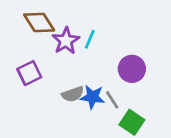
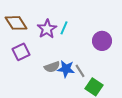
brown diamond: (39, 22) -> (16, 23), moved
purple circle: (132, 69) -> (102, 41), moved

